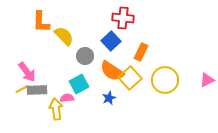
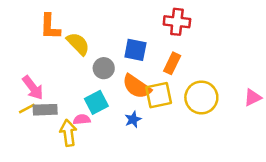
red cross: (123, 18) -> (177, 22), moved
blue square: (111, 41) -> (135, 50), turned -36
yellow square: (130, 78) -> (159, 95), turned 30

